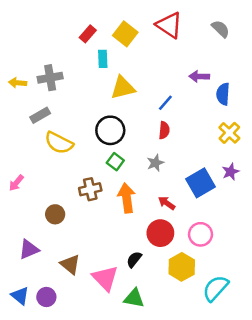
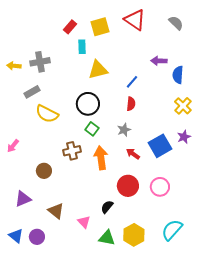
yellow square: (125, 34) -> (100, 27), turned 36
red arrow: (167, 203) -> (133, 154), moved
yellow hexagon: (182, 267) -> (134, 235), moved
pink triangle: (105, 278) -> (84, 222), size x0.6

